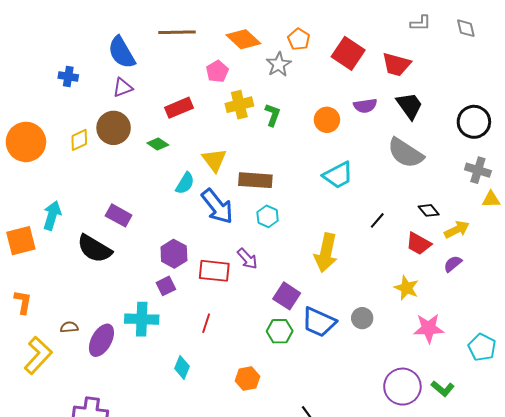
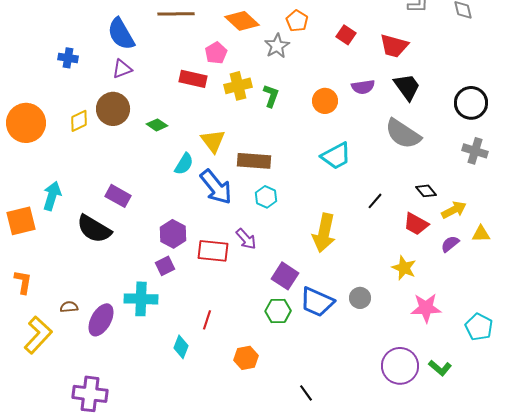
red square: (348, 53) -> (346, 35), size x0.6
red rectangle: (179, 108) -> (193, 79), moved, turned 36
yellow triangle: (491, 199) -> (481, 234), moved
red line: (206, 323) -> (207, 320), moved

